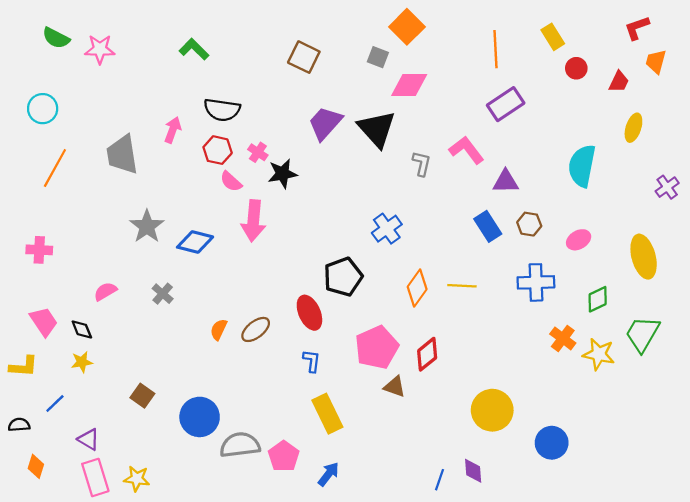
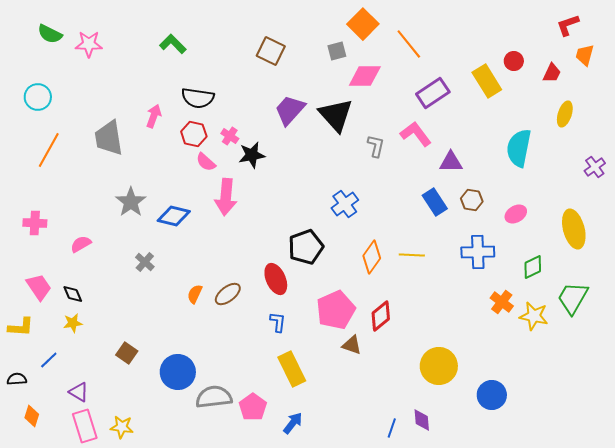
yellow rectangle: (553, 37) -> (487, 81), moved, size x1.4
orange line: (496, 49) -> (409, 44), moved, turned -36
gray square: (378, 57) -> (337, 51), turned -36
purple rectangle: (506, 104) -> (433, 93), moved
pink semicircle: (105, 291) -> (81, 244), moved

